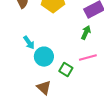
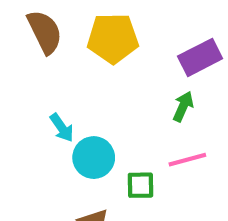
green square: (66, 70) -> (141, 185), turned -32

